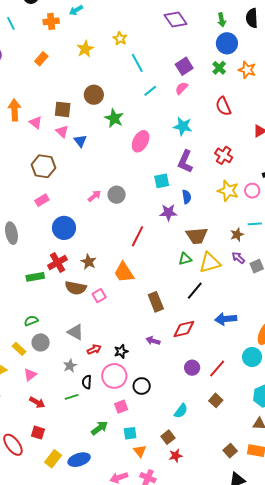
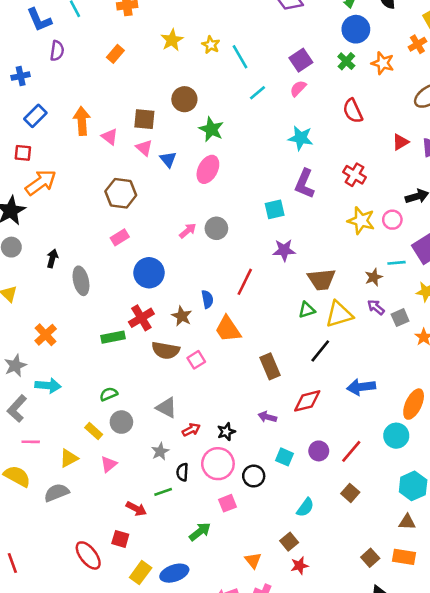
yellow star: (120, 38) -> (211, 45), moved
pink ellipse: (141, 141) -> (208, 169), moved
blue semicircle: (187, 197) -> (207, 299), moved
red arrow: (37, 402) -> (136, 509), moved
cyan square: (130, 433) -> (285, 457), moved, turned 32

